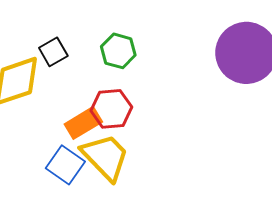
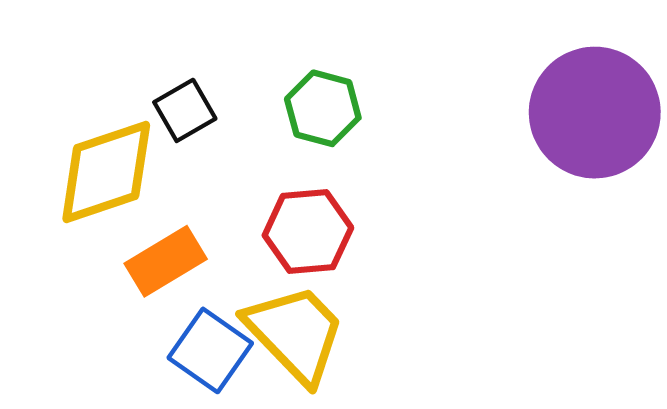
orange rectangle: (83, 123) -> (166, 261), moved

